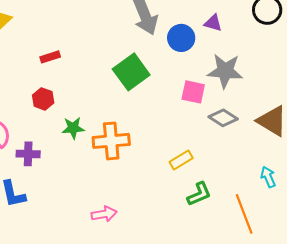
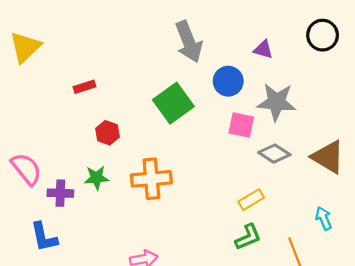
blue circle: (181, 38) -> (228, 81), moved
red hexagon: (43, 99) -> (108, 133), moved
green star: (73, 128) -> (97, 178), moved
yellow rectangle: (181, 160) -> (251, 200), moved

